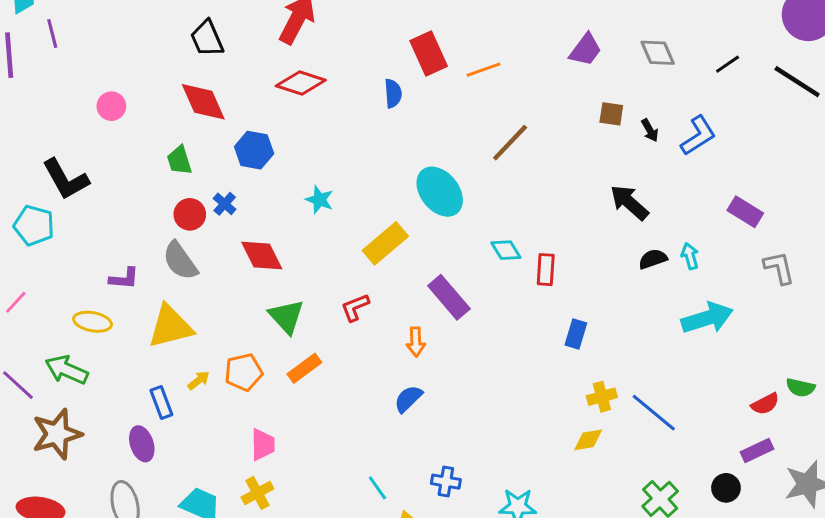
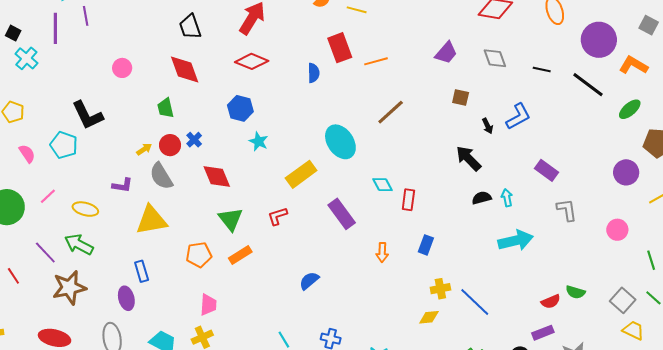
black line: (728, 64) -> (542, 69), turned 42
black arrow: (650, 130) -> (488, 126), moved
blue hexagon: (254, 150) -> (240, 108), moved
yellow ellipse: (93, 322) -> (85, 209), moved
orange arrow: (416, 342) -> (382, 252), moved
yellow arrow: (199, 380) -> (144, 149), moved

